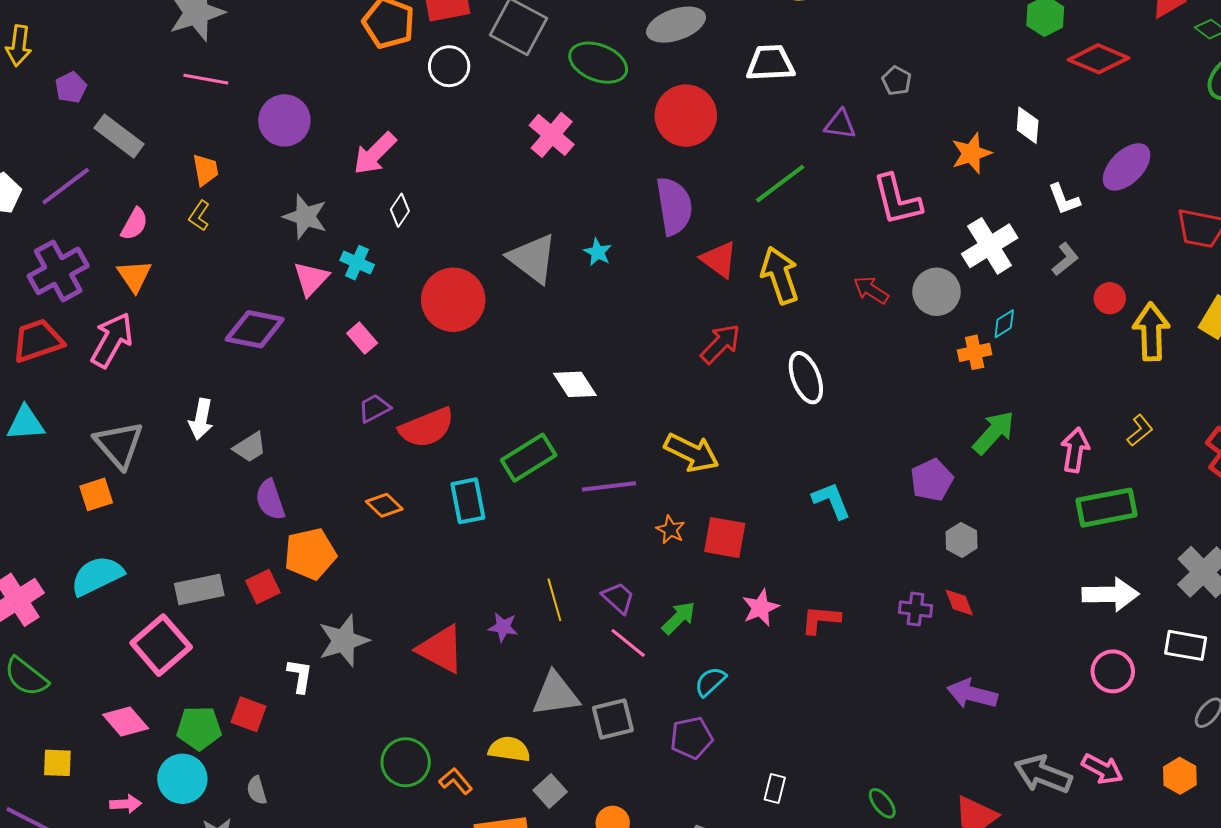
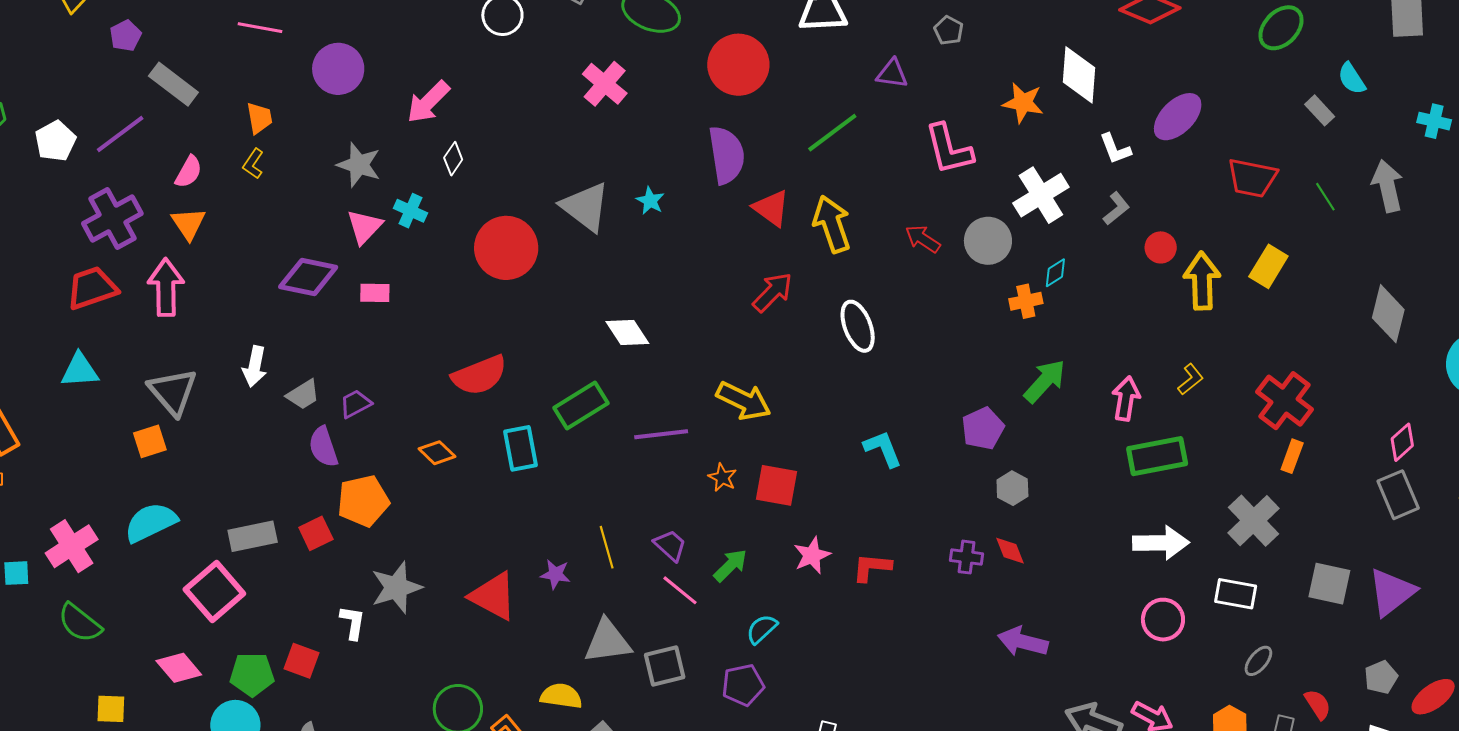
white diamond: (1028, 125) -> (1079, 75), size x1.5
orange star: (971, 153) -> (1023, 103), turned 30
pink rectangle: (362, 338) -> (375, 293), moved, turned -48
pink arrow: (112, 340) -> (166, 287), turned -30
purple trapezoid: (374, 408) -> (355, 404), moved

